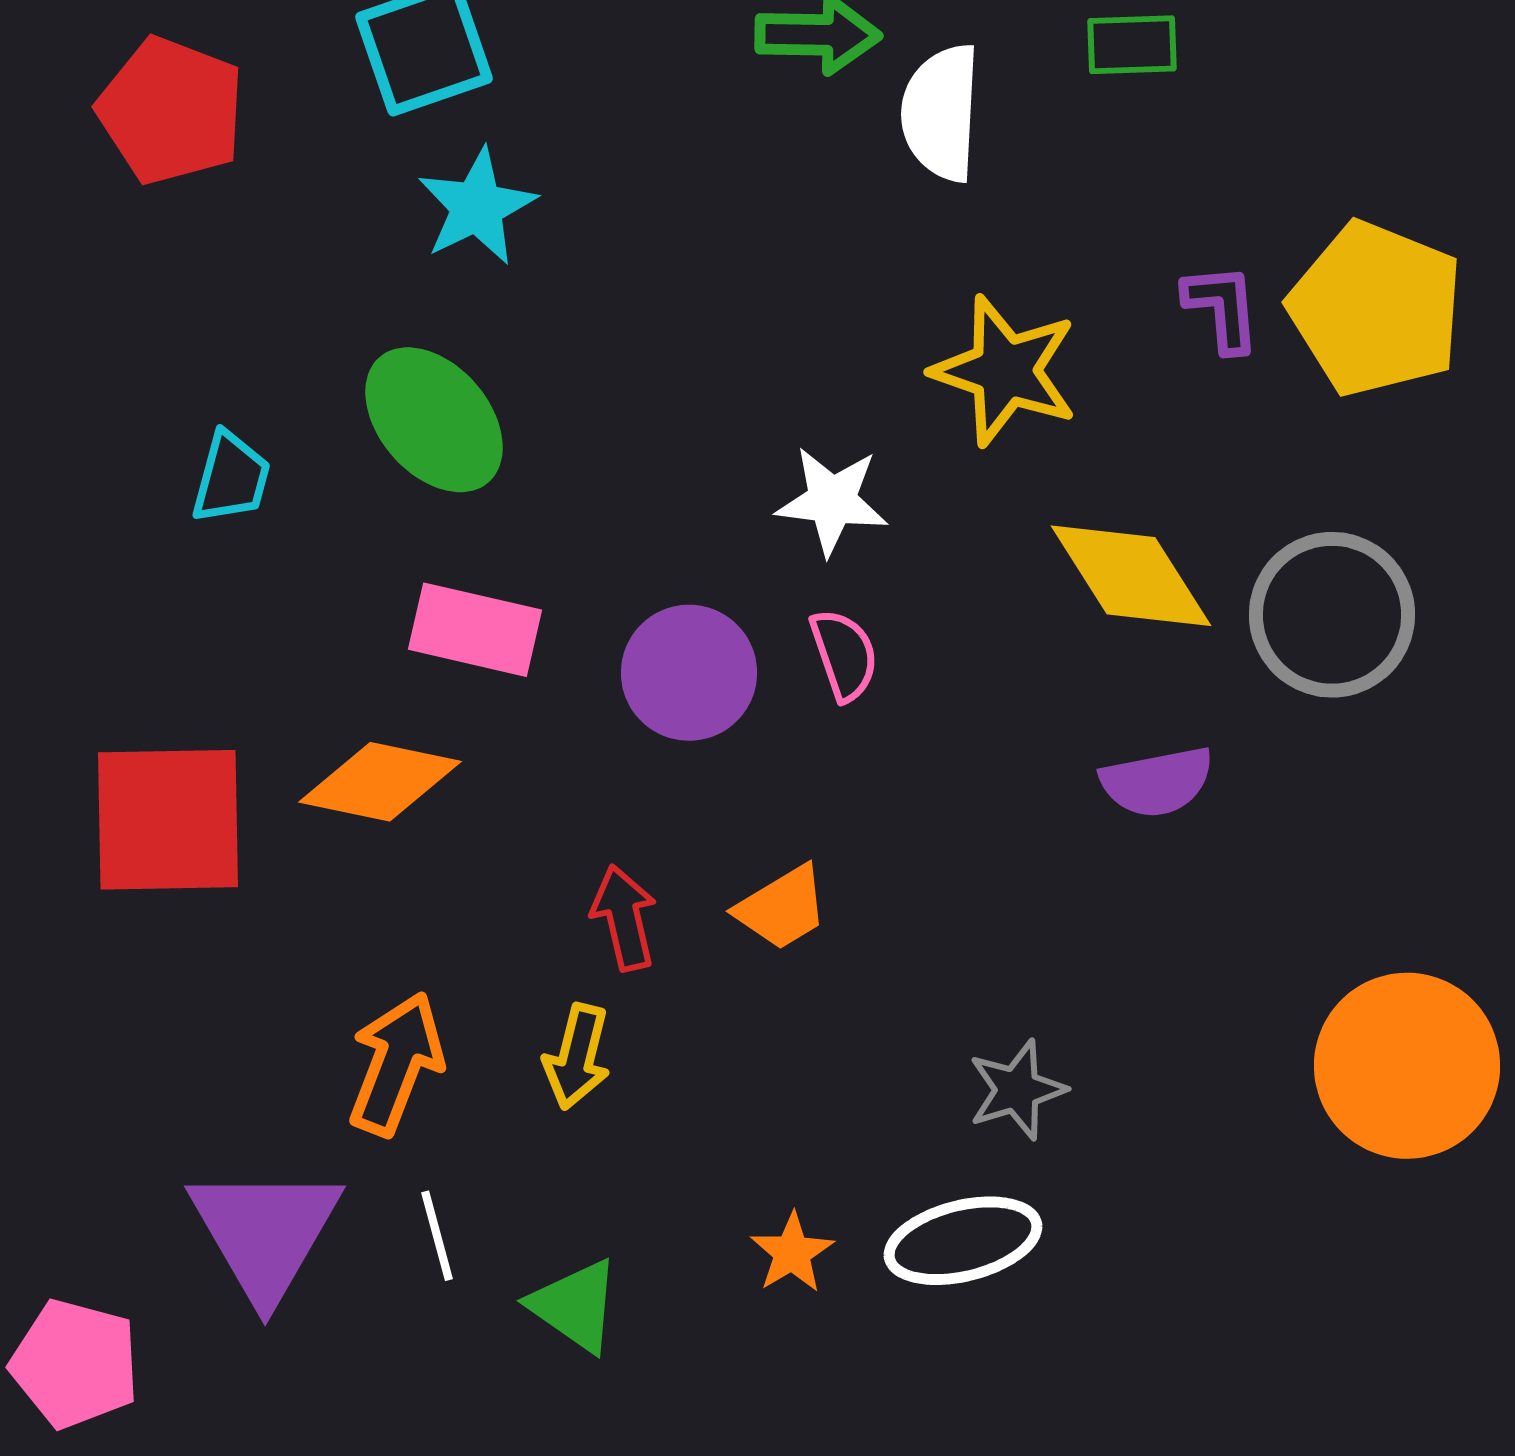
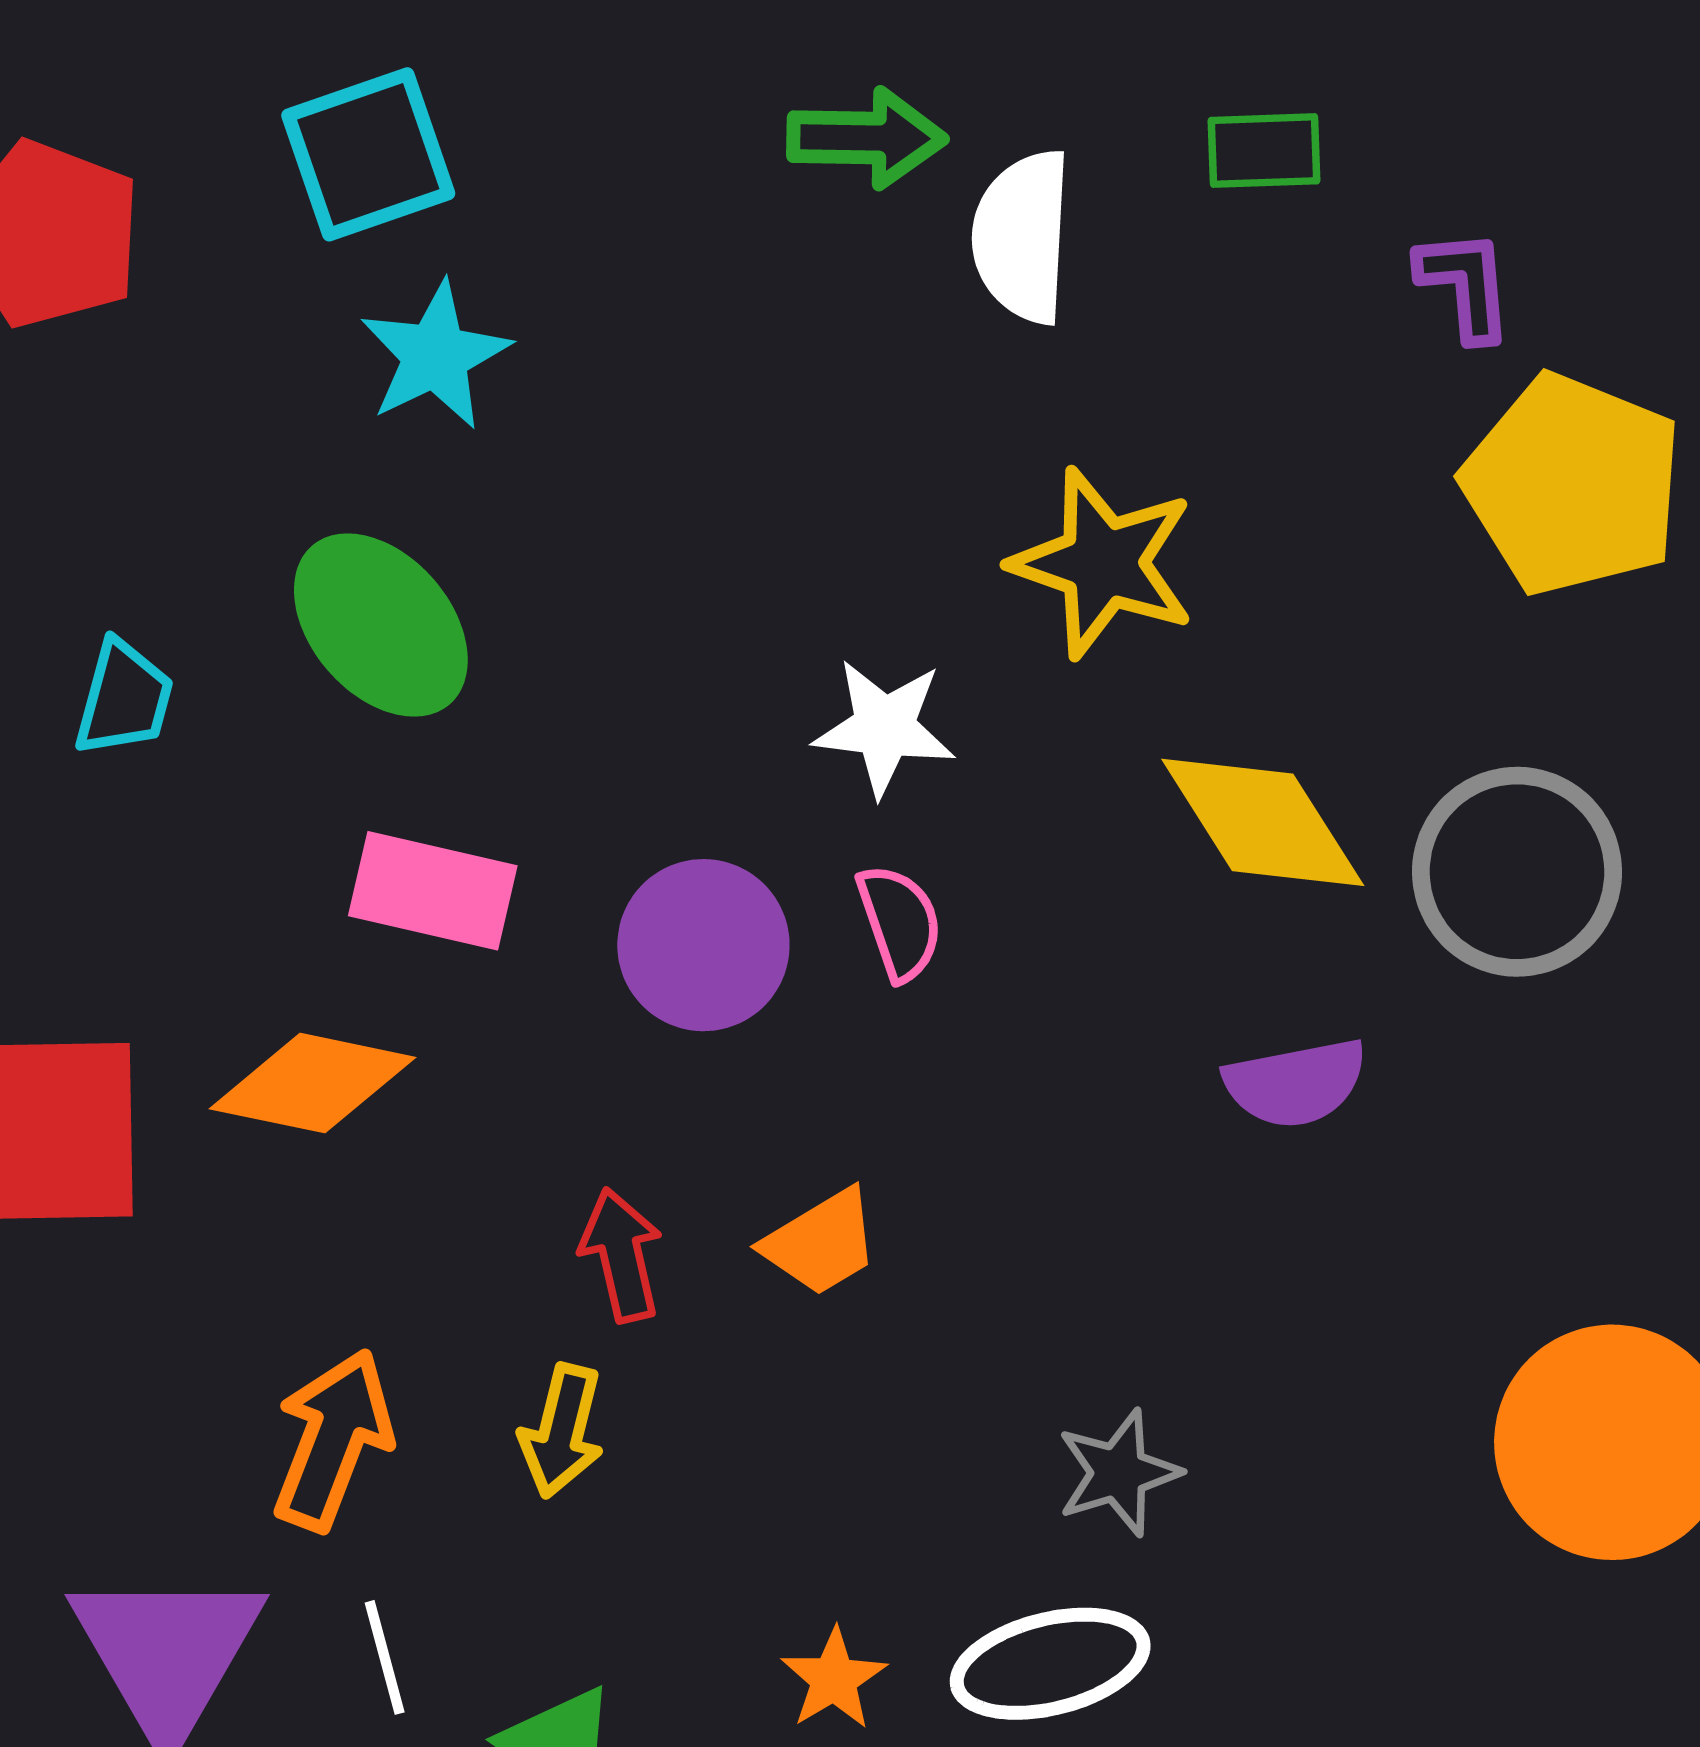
purple L-shape: (1222, 308) -> (1465, 285), moved

